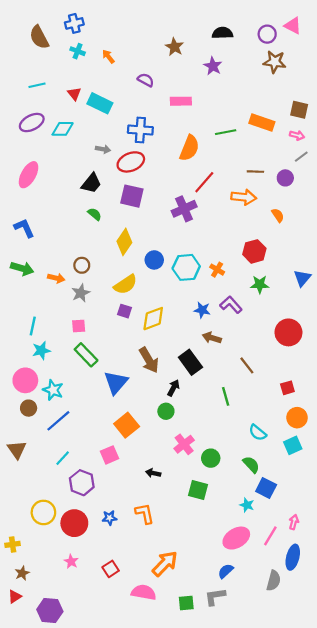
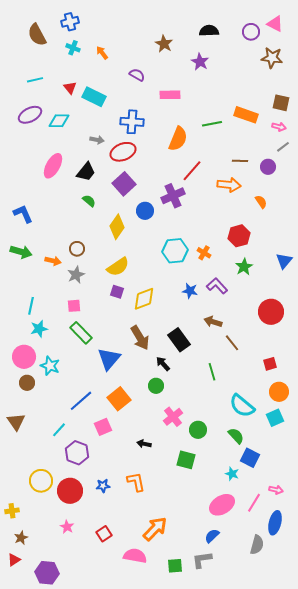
brown star: (275, 62) -> (272, 58), moved
pink ellipse: (29, 175) -> (53, 166), moved
purple square: (132, 196) -> (124, 184), turned 35
blue circle: (154, 260) -> (145, 211), moved
green star: (260, 284) -> (244, 267), turned -30
brown arrow: (212, 338) -> (213, 322), moved
black arrow: (173, 388) -> (163, 364), turned -70
blue line: (58, 421) -> (81, 401), moved
cyan semicircle: (258, 433) -> (242, 406), size x1.5
pink arrow: (294, 522) -> (276, 490), turned 88

